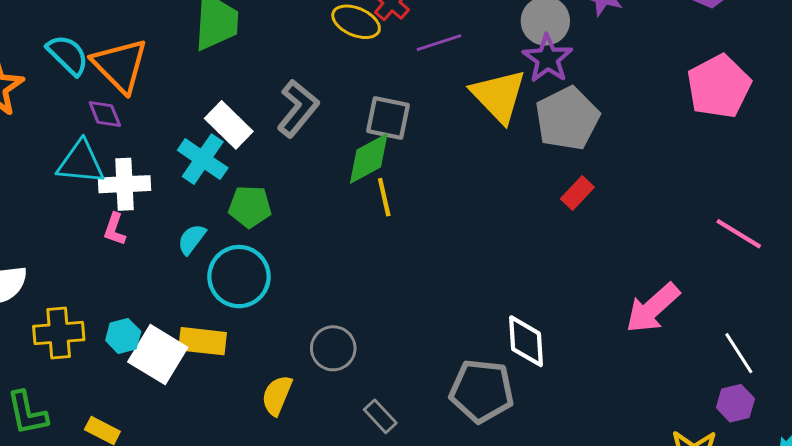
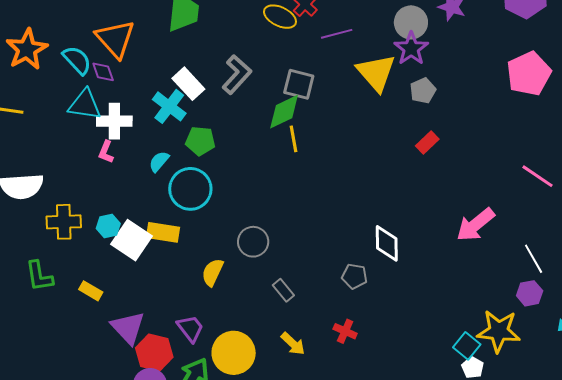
cyan semicircle: (68, 55) -> (77, 60), moved
gray pentagon: (567, 119) -> (423, 91), size x0.6
gray pentagon: (482, 391) -> (354, 276), size x0.6

